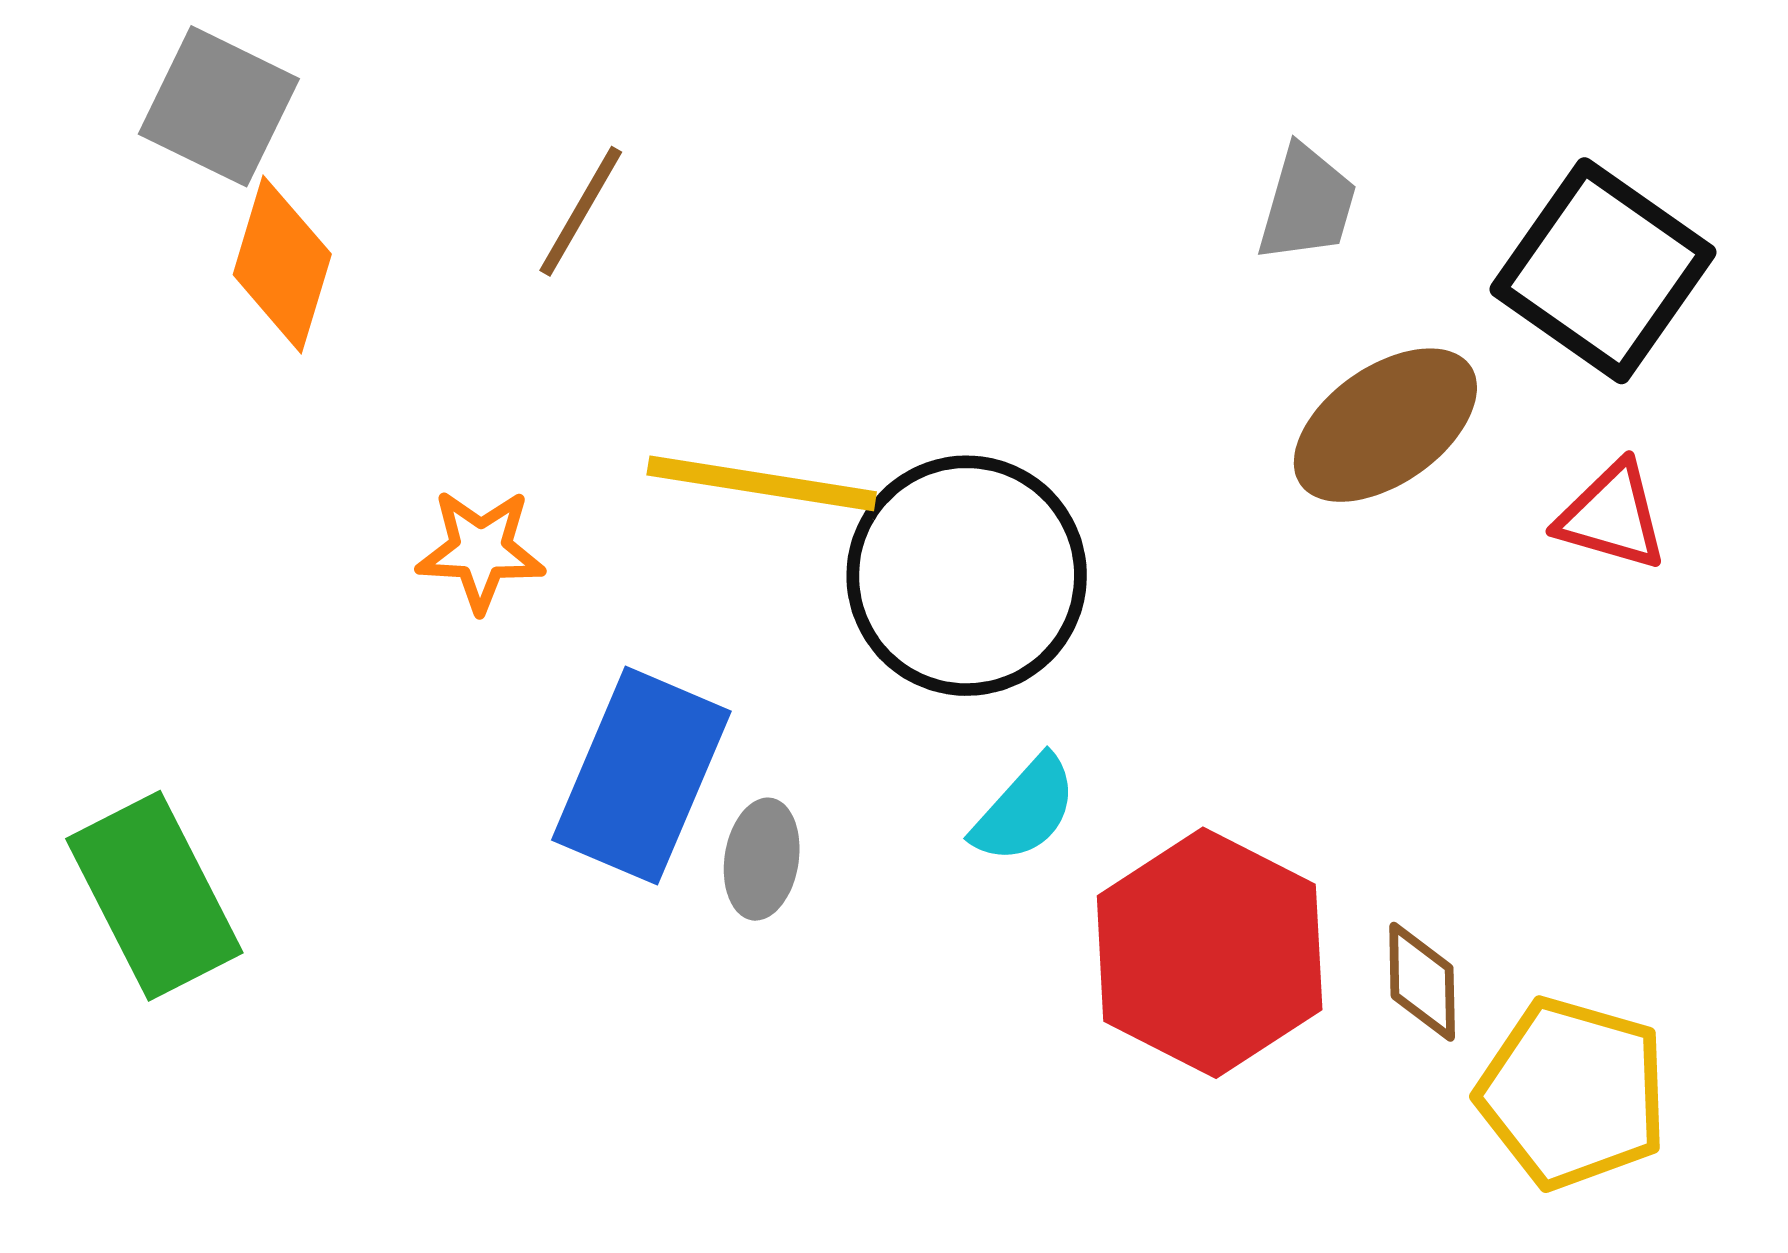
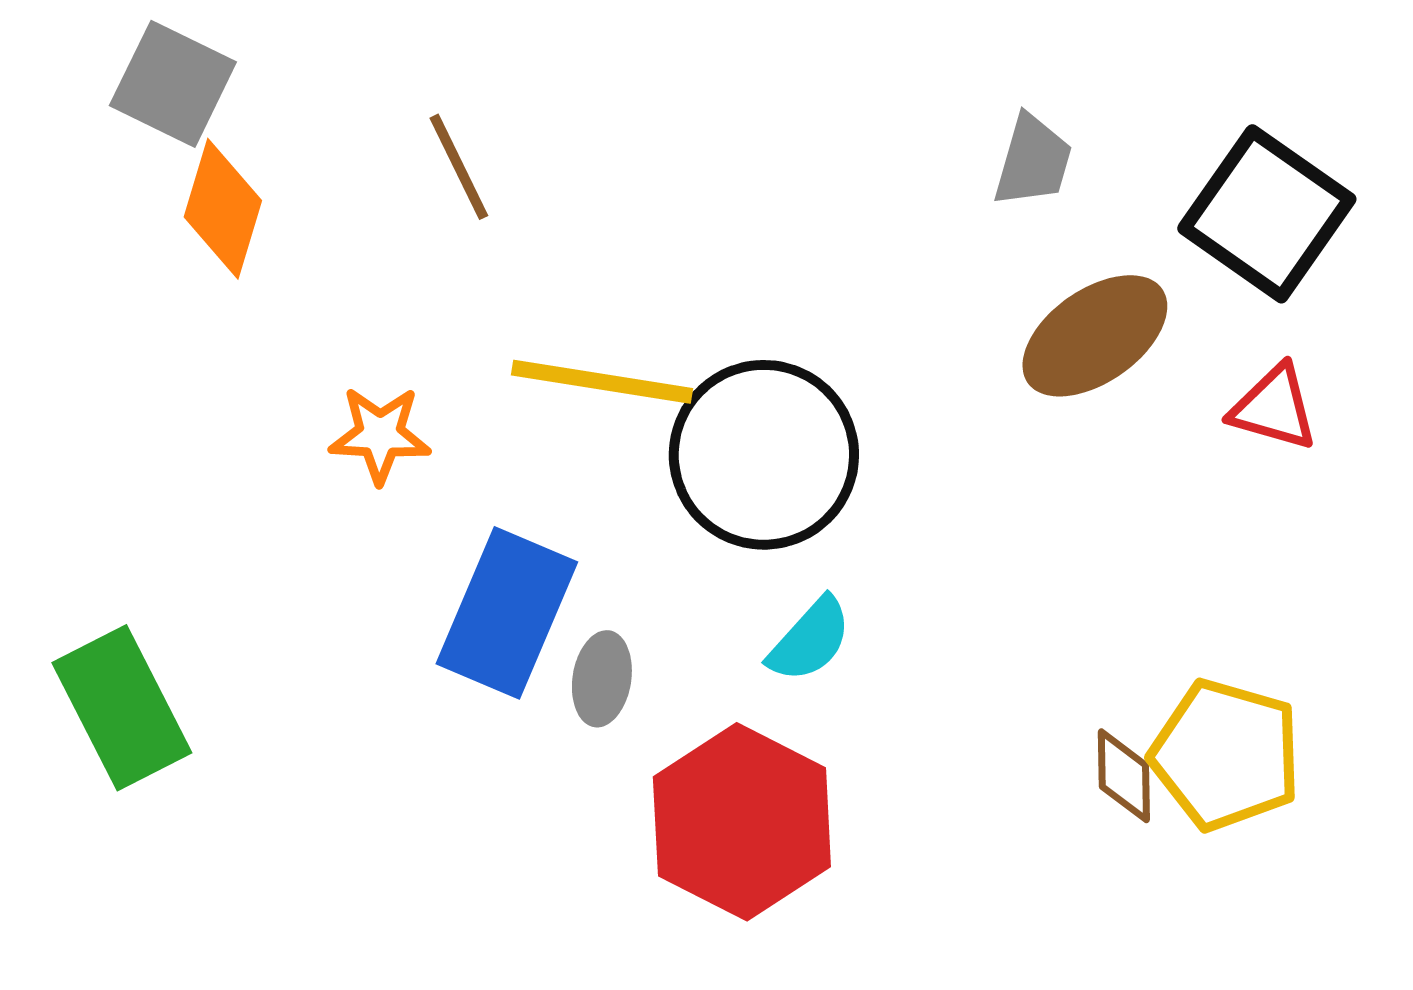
brown line: (581, 211) -> (459, 167), turned -56
red hexagon: (1210, 953) -> (742, 822), moved
yellow pentagon: (1573, 1093) -> (1226, 755), moved

